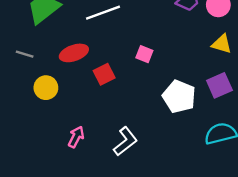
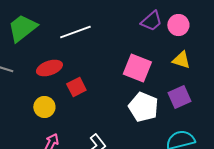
pink square: (144, 54) -> (137, 68), moved, size x1.8
yellow circle: (46, 88) -> (44, 107), moved

